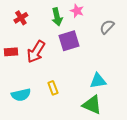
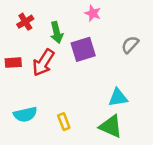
green arrow: (57, 17) -> (57, 33), moved
gray semicircle: (107, 27) -> (130, 45), moved
yellow rectangle: (53, 88) -> (64, 122), moved

